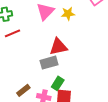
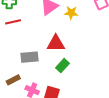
gray rectangle: (49, 63) -> (30, 57), moved
green rectangle: (58, 83) -> (62, 66), moved

